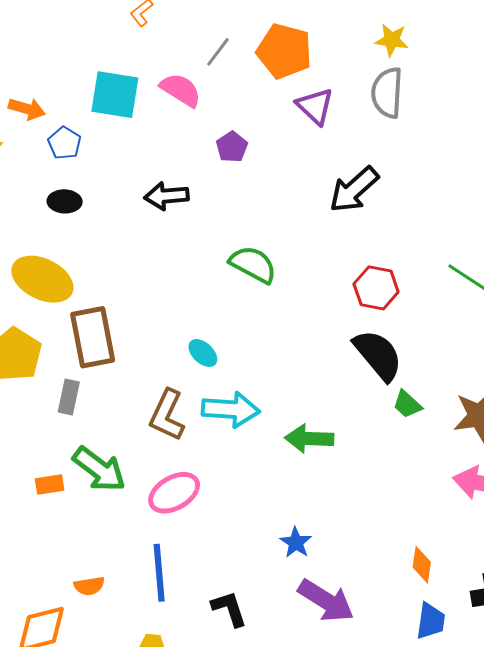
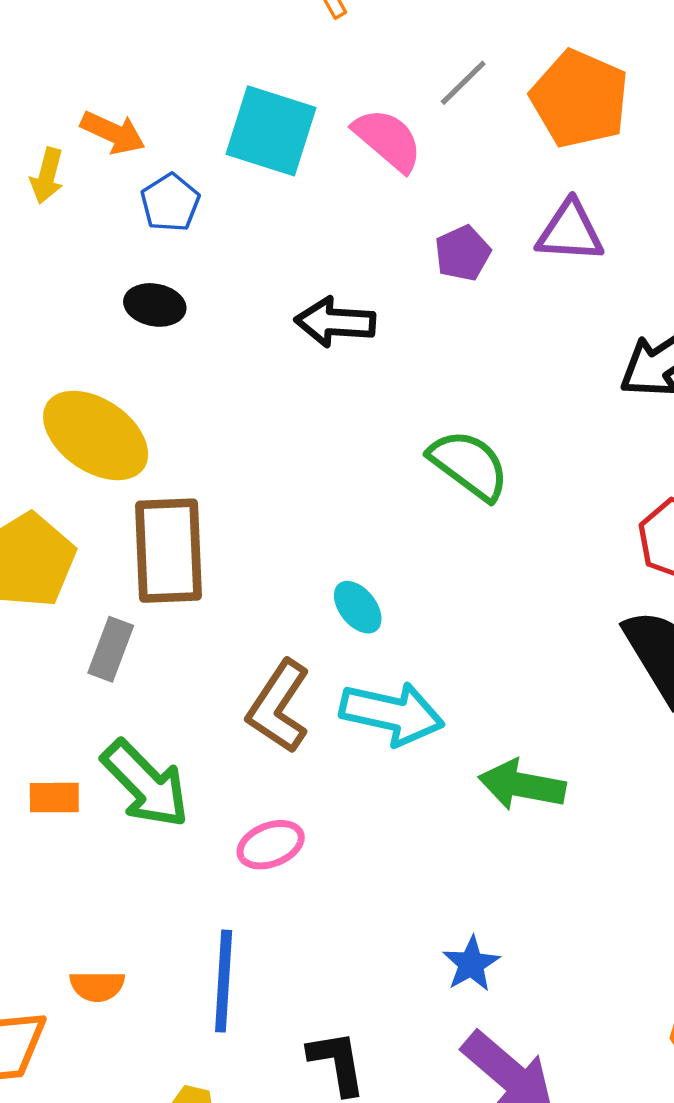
purple triangle: (315, 106) -> (570, 231), moved, turned -48
pink ellipse: (174, 493) -> (271, 845), size x0.7

